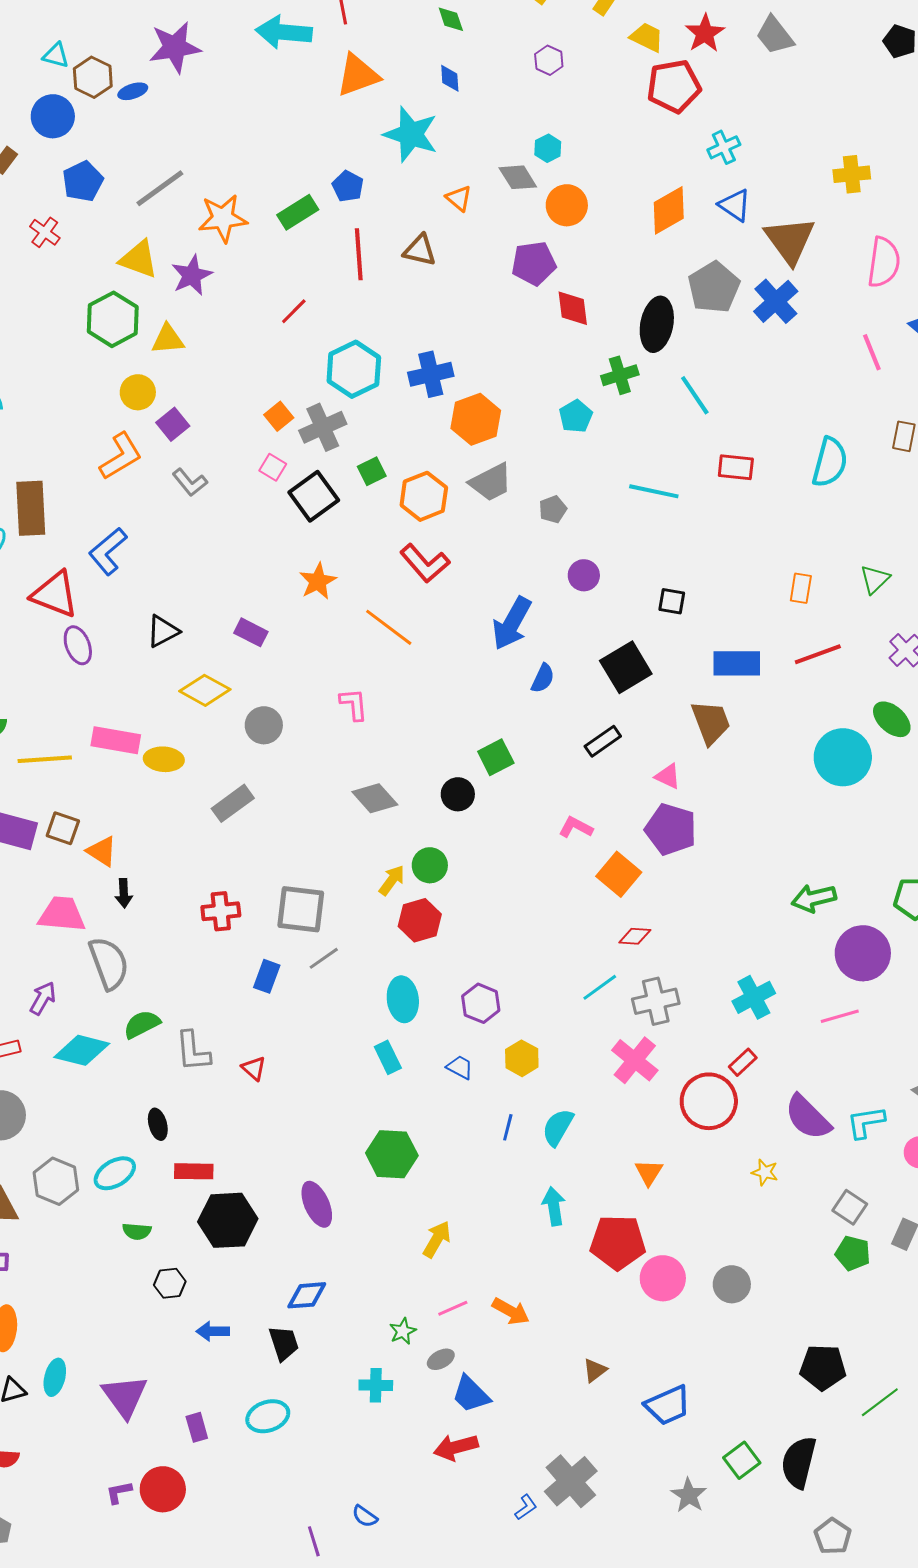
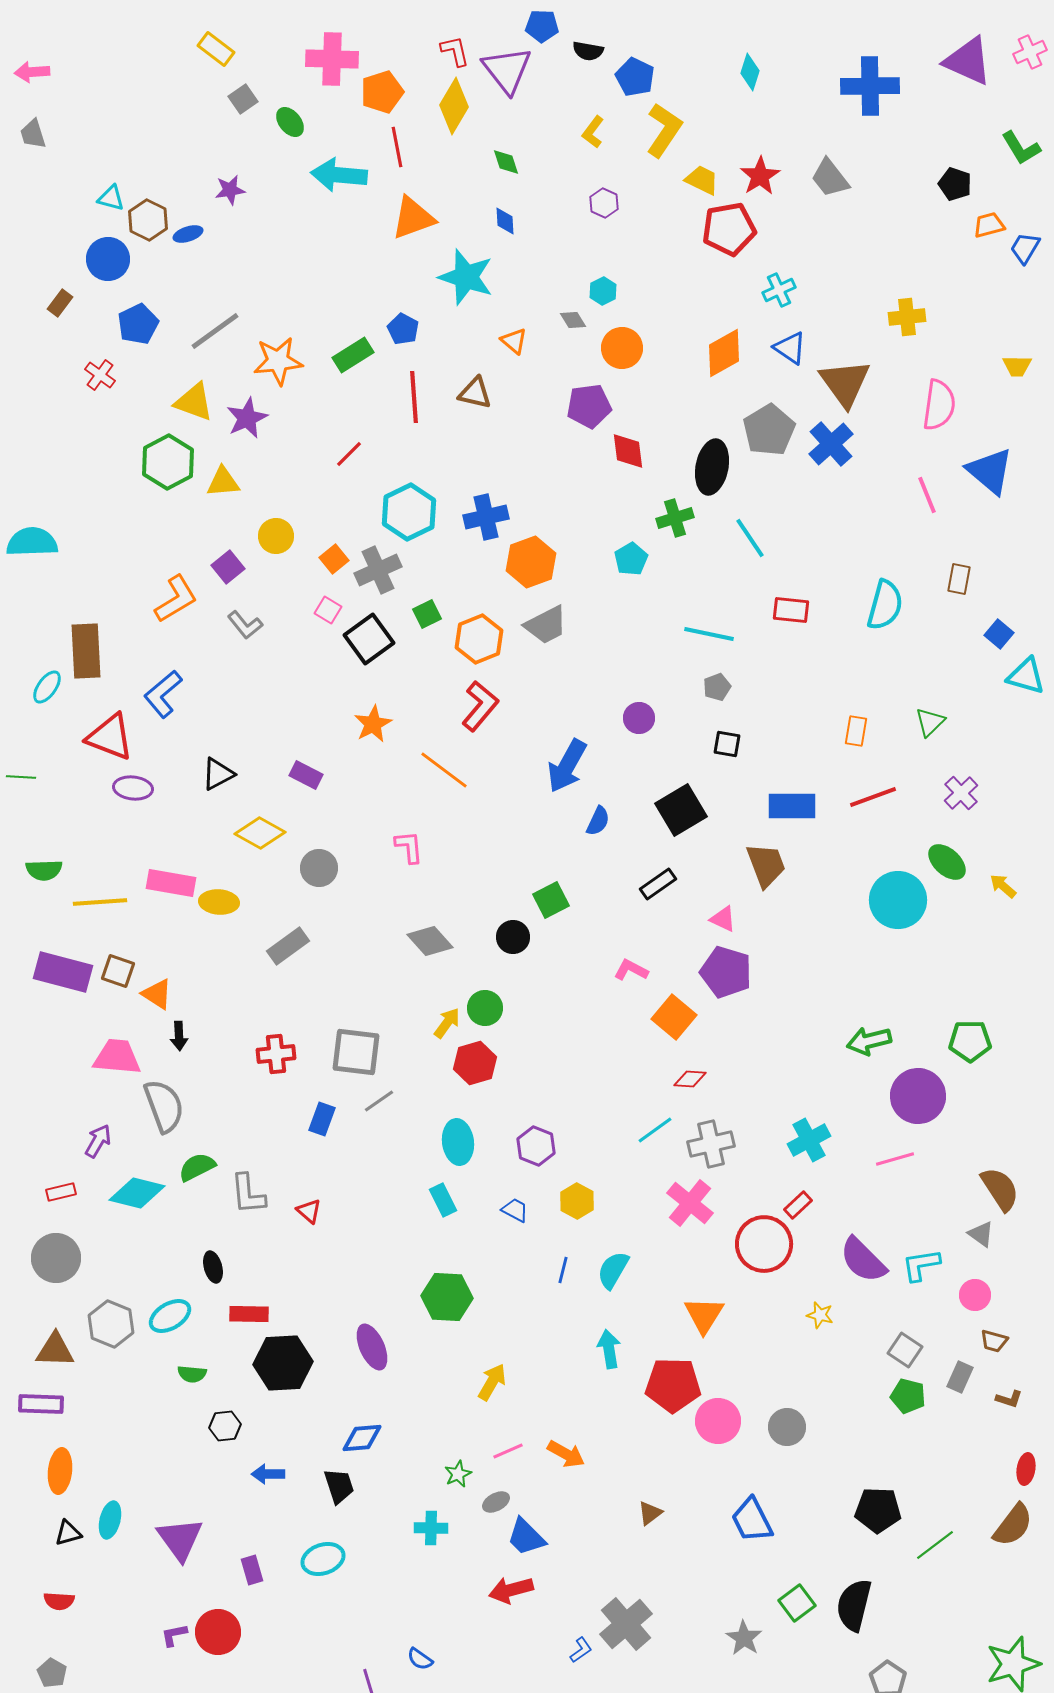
purple star: (175, 47) -> (230, 190), size x0.6
gray diamond: (518, 177) -> (573, 320), size x0.7
yellow circle: (138, 392) -> (276, 536), moved
gray pentagon: (553, 509) -> (717, 687), moved
red L-shape: (425, 563) -> (480, 706), turned -99
purple ellipse: (78, 645) -> (133, 788), turned -63
orange triangle: (649, 1172) -> (704, 1315), size x1.4
blue trapezoid: (668, 1405) -> (752, 1520), moved, turned 87

